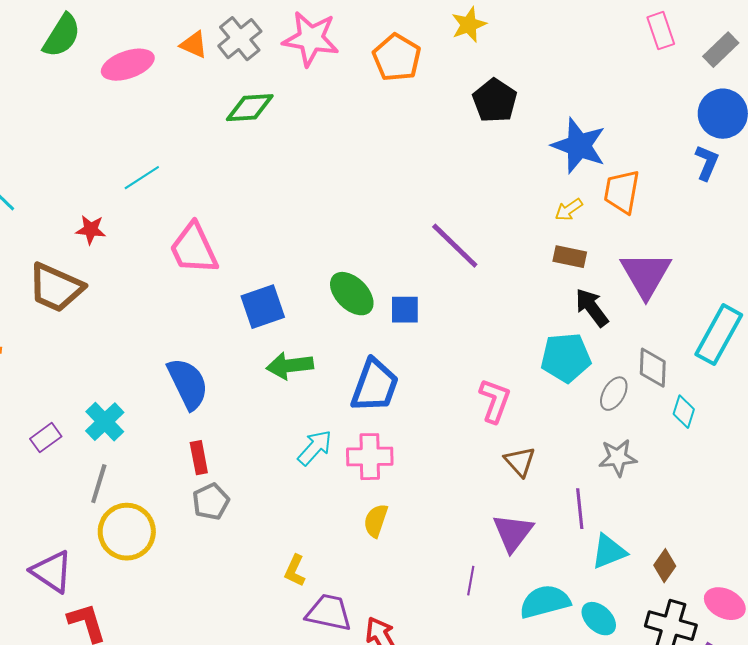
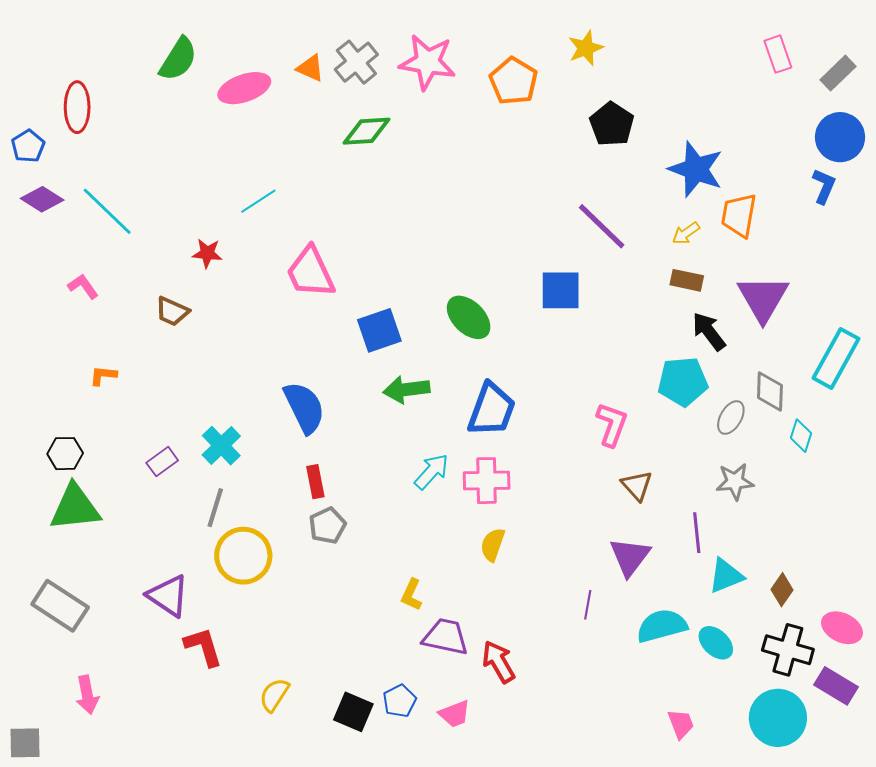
purple line: (455, 246) -> (602, 226), moved
brown trapezoid: (56, 288) -> (172, 311), size x0.6
blue square: (405, 310) -> (561, 290), moved, size x1.4

